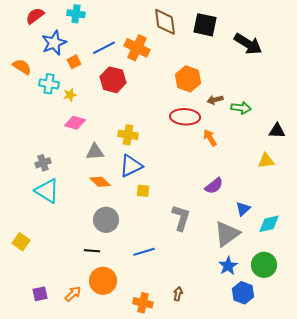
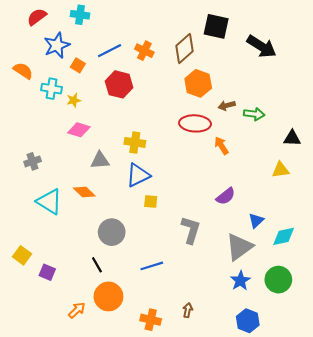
brown diamond: (165, 22) -> (184, 49), moved, turned 56
orange cross: (137, 48) -> (144, 51), size x0.7
orange square: (74, 62) -> (78, 65), turned -32
gray cross: (43, 163) -> (33, 161), moved
orange diamond: (100, 182) -> (84, 192), moved
black line: (92, 251) -> (97, 265), turned 56
blue hexagon: (243, 293) -> (248, 321), moved
purple square: (40, 294) -> (47, 272), moved, turned 35

